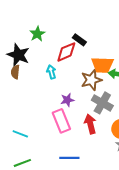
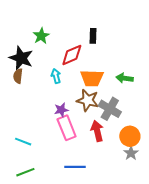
black rectangle: (79, 40) -> (93, 36), moved, turned 56
orange trapezoid: (102, 65) -> (92, 78), moved
brown star: (91, 80) -> (88, 100), moved, turned 30
purple star: (67, 100) -> (61, 110), moved

